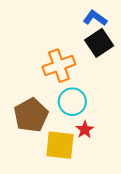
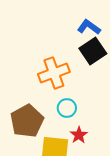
cyan circle: (72, 102) -> (67, 108), size x0.7

